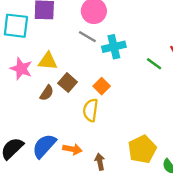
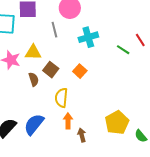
gray line: (87, 37) -> (54, 30), moved, turned 49
brown semicircle: (47, 93) -> (34, 79), turned -48
yellow semicircle: (90, 110) -> (61, 98), moved
orange arrow: (72, 149) -> (68, 121), moved, turned -98

